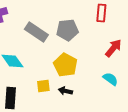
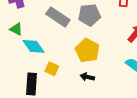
yellow square: (43, 86) -> (52, 69), moved, turned 32

